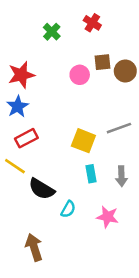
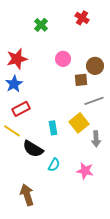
red cross: (92, 23) -> (82, 18), moved
brown square: (102, 62) -> (81, 80), moved
brown circle: (125, 71) -> (95, 66), moved
yellow square: (83, 141) -> (79, 123), moved, turned 30
cyan rectangle: (91, 174) -> (53, 128), moved

